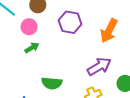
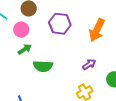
purple arrow: (99, 66) -> (89, 64), size x0.6
green semicircle: (52, 83) -> (43, 66), moved

